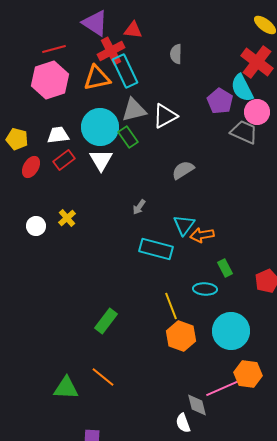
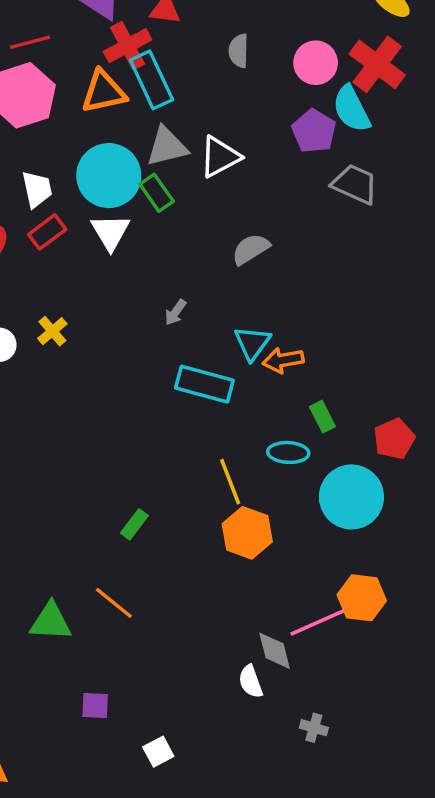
pink circle: (257, 112) -> (316, 63), moved
white trapezoid: (58, 135) -> (37, 189), turned 85
green rectangle: (106, 321) -> (134, 524), moved, size x0.7
cyan circle: (231, 331) -> (351, 497), moved

